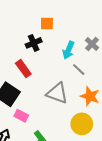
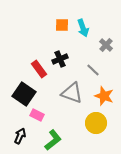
black cross: (34, 43) -> (60, 59), moved
cyan arrow: (68, 50) -> (83, 28), moved, turned -42

